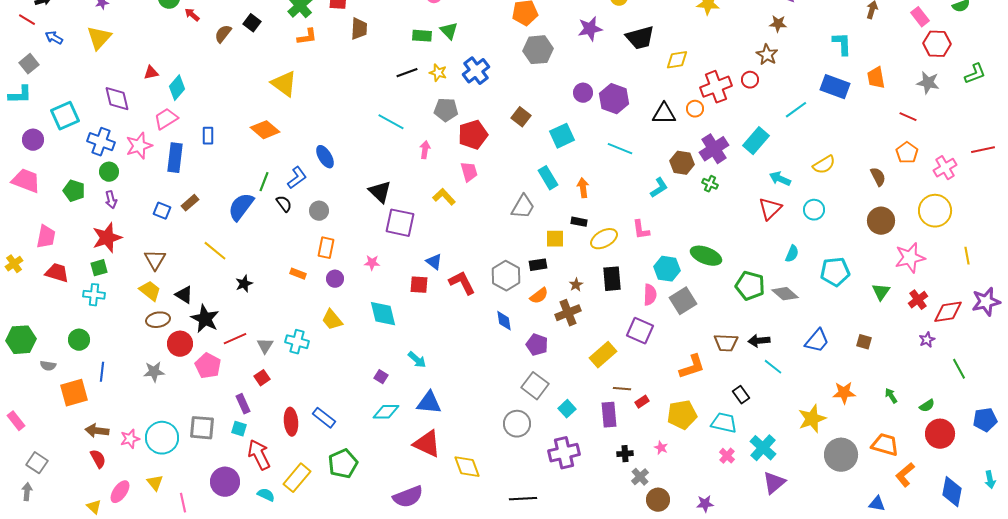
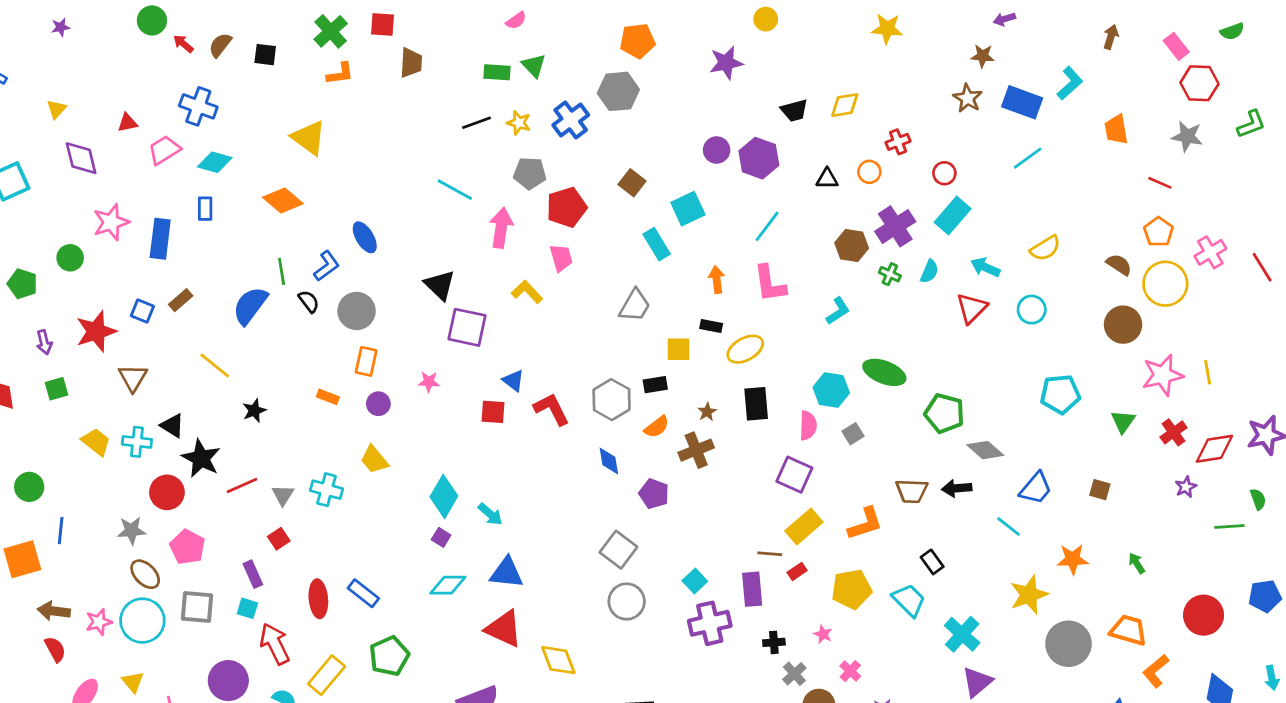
black square: (252, 23) -> (265, 55), turned -30
brown semicircle: (223, 34) -> (220, 45), moved
yellow triangle: (99, 38) -> (56, 109), moved, size x0.6
black trapezoid: (640, 38) -> (794, 110), moved, size x0.7
cyan L-shape: (842, 44) -> (1070, 83), turned 50
gray hexagon: (538, 50) -> (618, 91), moved
red circle: (750, 80) -> (944, 173), moved
red cross: (716, 87) -> (898, 142), size x0.6
blue rectangle: (835, 87) -> (1022, 102), moved
cyan diamond: (177, 88) -> (215, 162), moved, turned 65
cyan line: (796, 110) -> (1028, 158), moved
black triangle: (664, 114) -> (827, 179), size x0.7
pink trapezoid: (166, 119) -> (164, 150), moved
blue cross: (101, 142) -> (198, 106), moved
cyan line: (620, 149) -> (767, 226), turned -75
pink arrow: (425, 150) -> (501, 228), size x1.6
red line: (983, 150) -> (1262, 267), moved, turned 70
brown semicircle: (878, 177) -> (1119, 265), turned -30
cyan rectangle: (548, 178) -> (657, 244), moved
green line: (264, 182) -> (282, 271), turned -30
cyan L-shape: (659, 188) -> (838, 311), moved
purple arrow: (111, 200) -> (44, 342), moved
gray circle: (319, 211) -> (357, 311), size x1.4
yellow circle: (935, 211) -> (1165, 284), moved
pink L-shape: (641, 230) -> (770, 284), moved, size x1.4
red star: (107, 238) -> (96, 331), moved
cyan semicircle: (792, 254) -> (929, 271), moved
yellow line: (967, 256) -> (1208, 372), moved
yellow trapezoid: (150, 291) -> (96, 442), moved
gray diamond: (785, 294) -> (985, 450), moved
cyan cross: (94, 295) -> (137, 442), moved
gray square: (683, 301) -> (853, 434), size x0.6
cyan diamond: (383, 314) -> (444, 496), moved, turned 44
brown ellipse: (158, 320) -> (145, 574), moved, turned 55
yellow rectangle: (603, 355) -> (804, 526), moved
pink pentagon: (208, 366) -> (187, 547), moved
cyan line: (773, 367) -> (1008, 526), moved
green line: (959, 369) -> (1229, 526), turned -65
gray square: (535, 386) -> (618, 550), moved
green semicircle: (927, 406) -> (1258, 499), moved, turned -77
cyan trapezoid: (724, 423) -> (909, 600), turned 32
purple cross: (564, 453) -> (710, 623), moved
pink cross: (727, 456) -> (850, 671), moved

